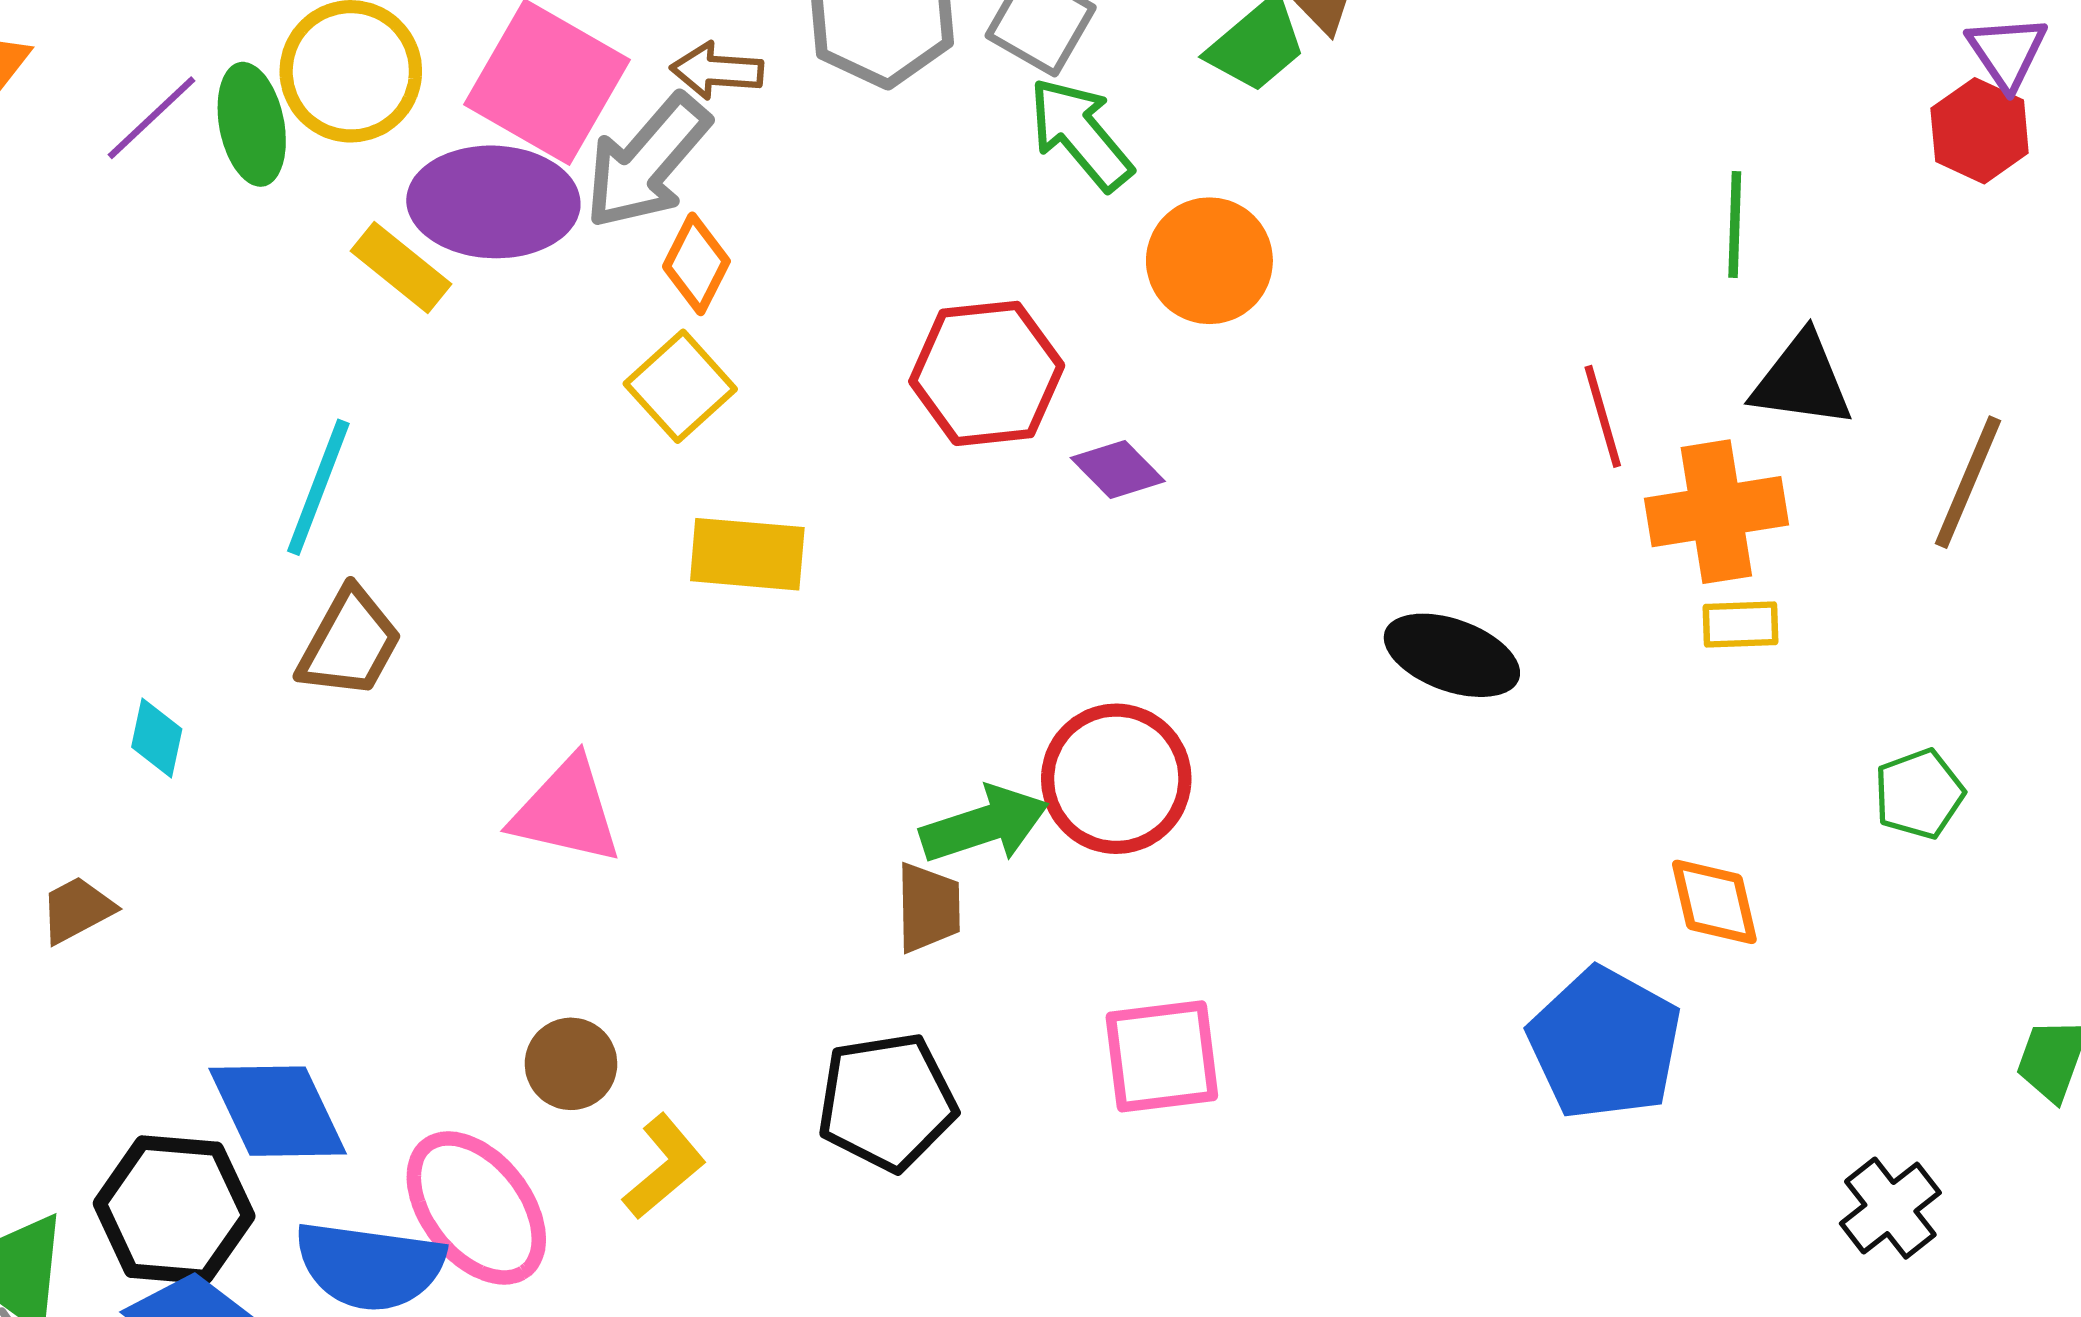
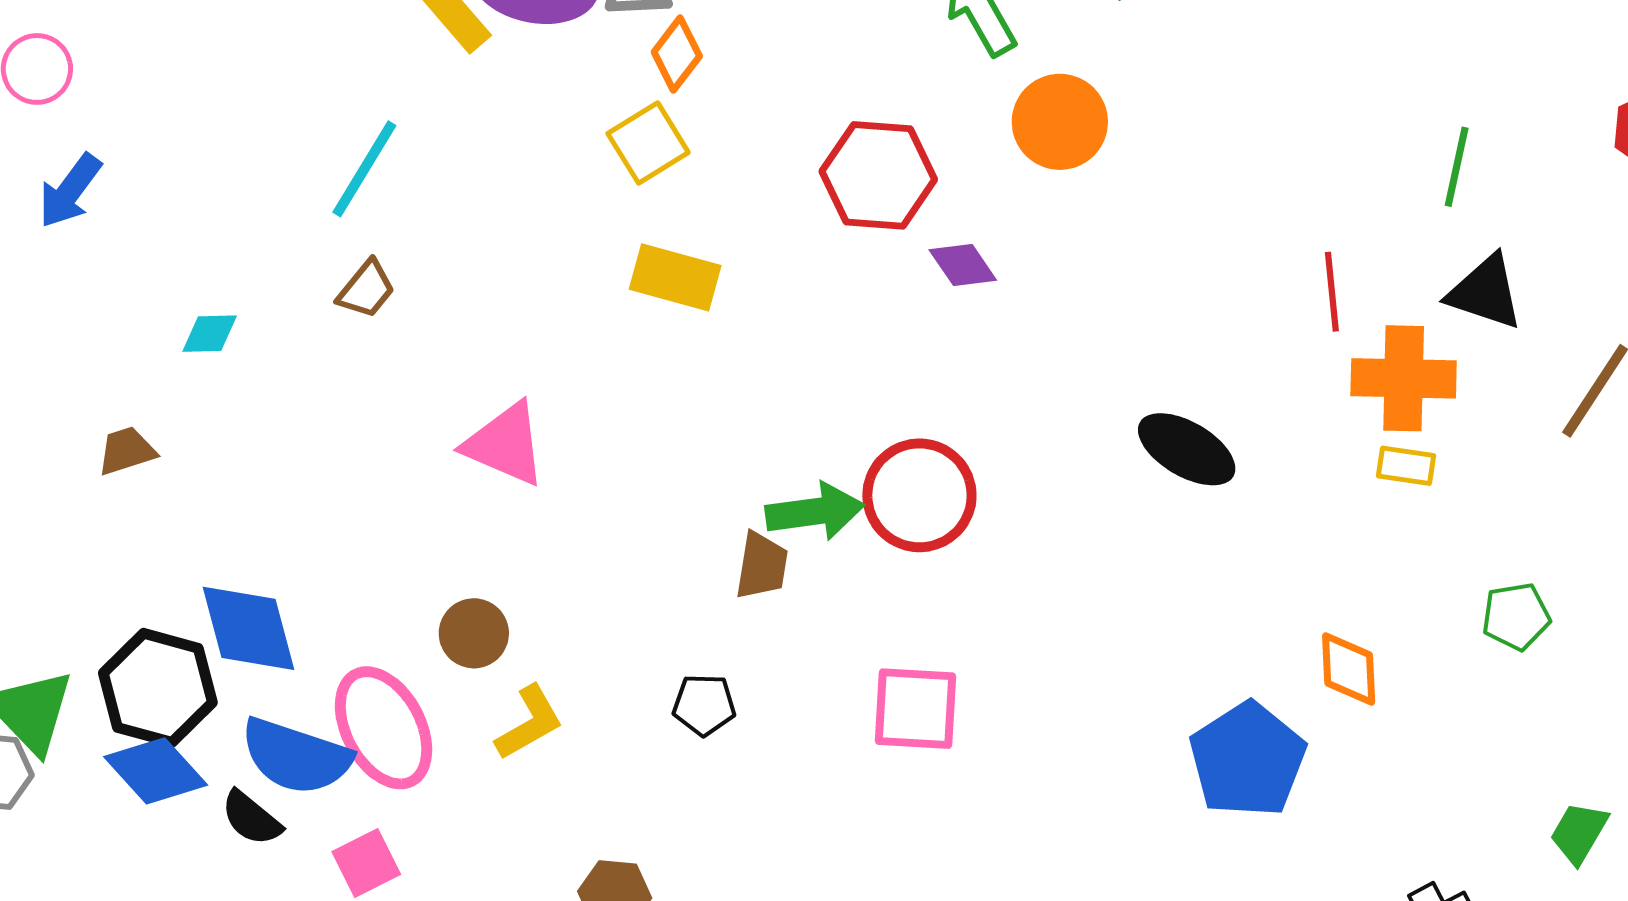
brown trapezoid: (350, 643) -> (366, 289), size x0.7
cyan diamond: (157, 738) -> (210, 334), turned 66
black pentagon: (887, 1102) -> (704, 705), size x0.6

